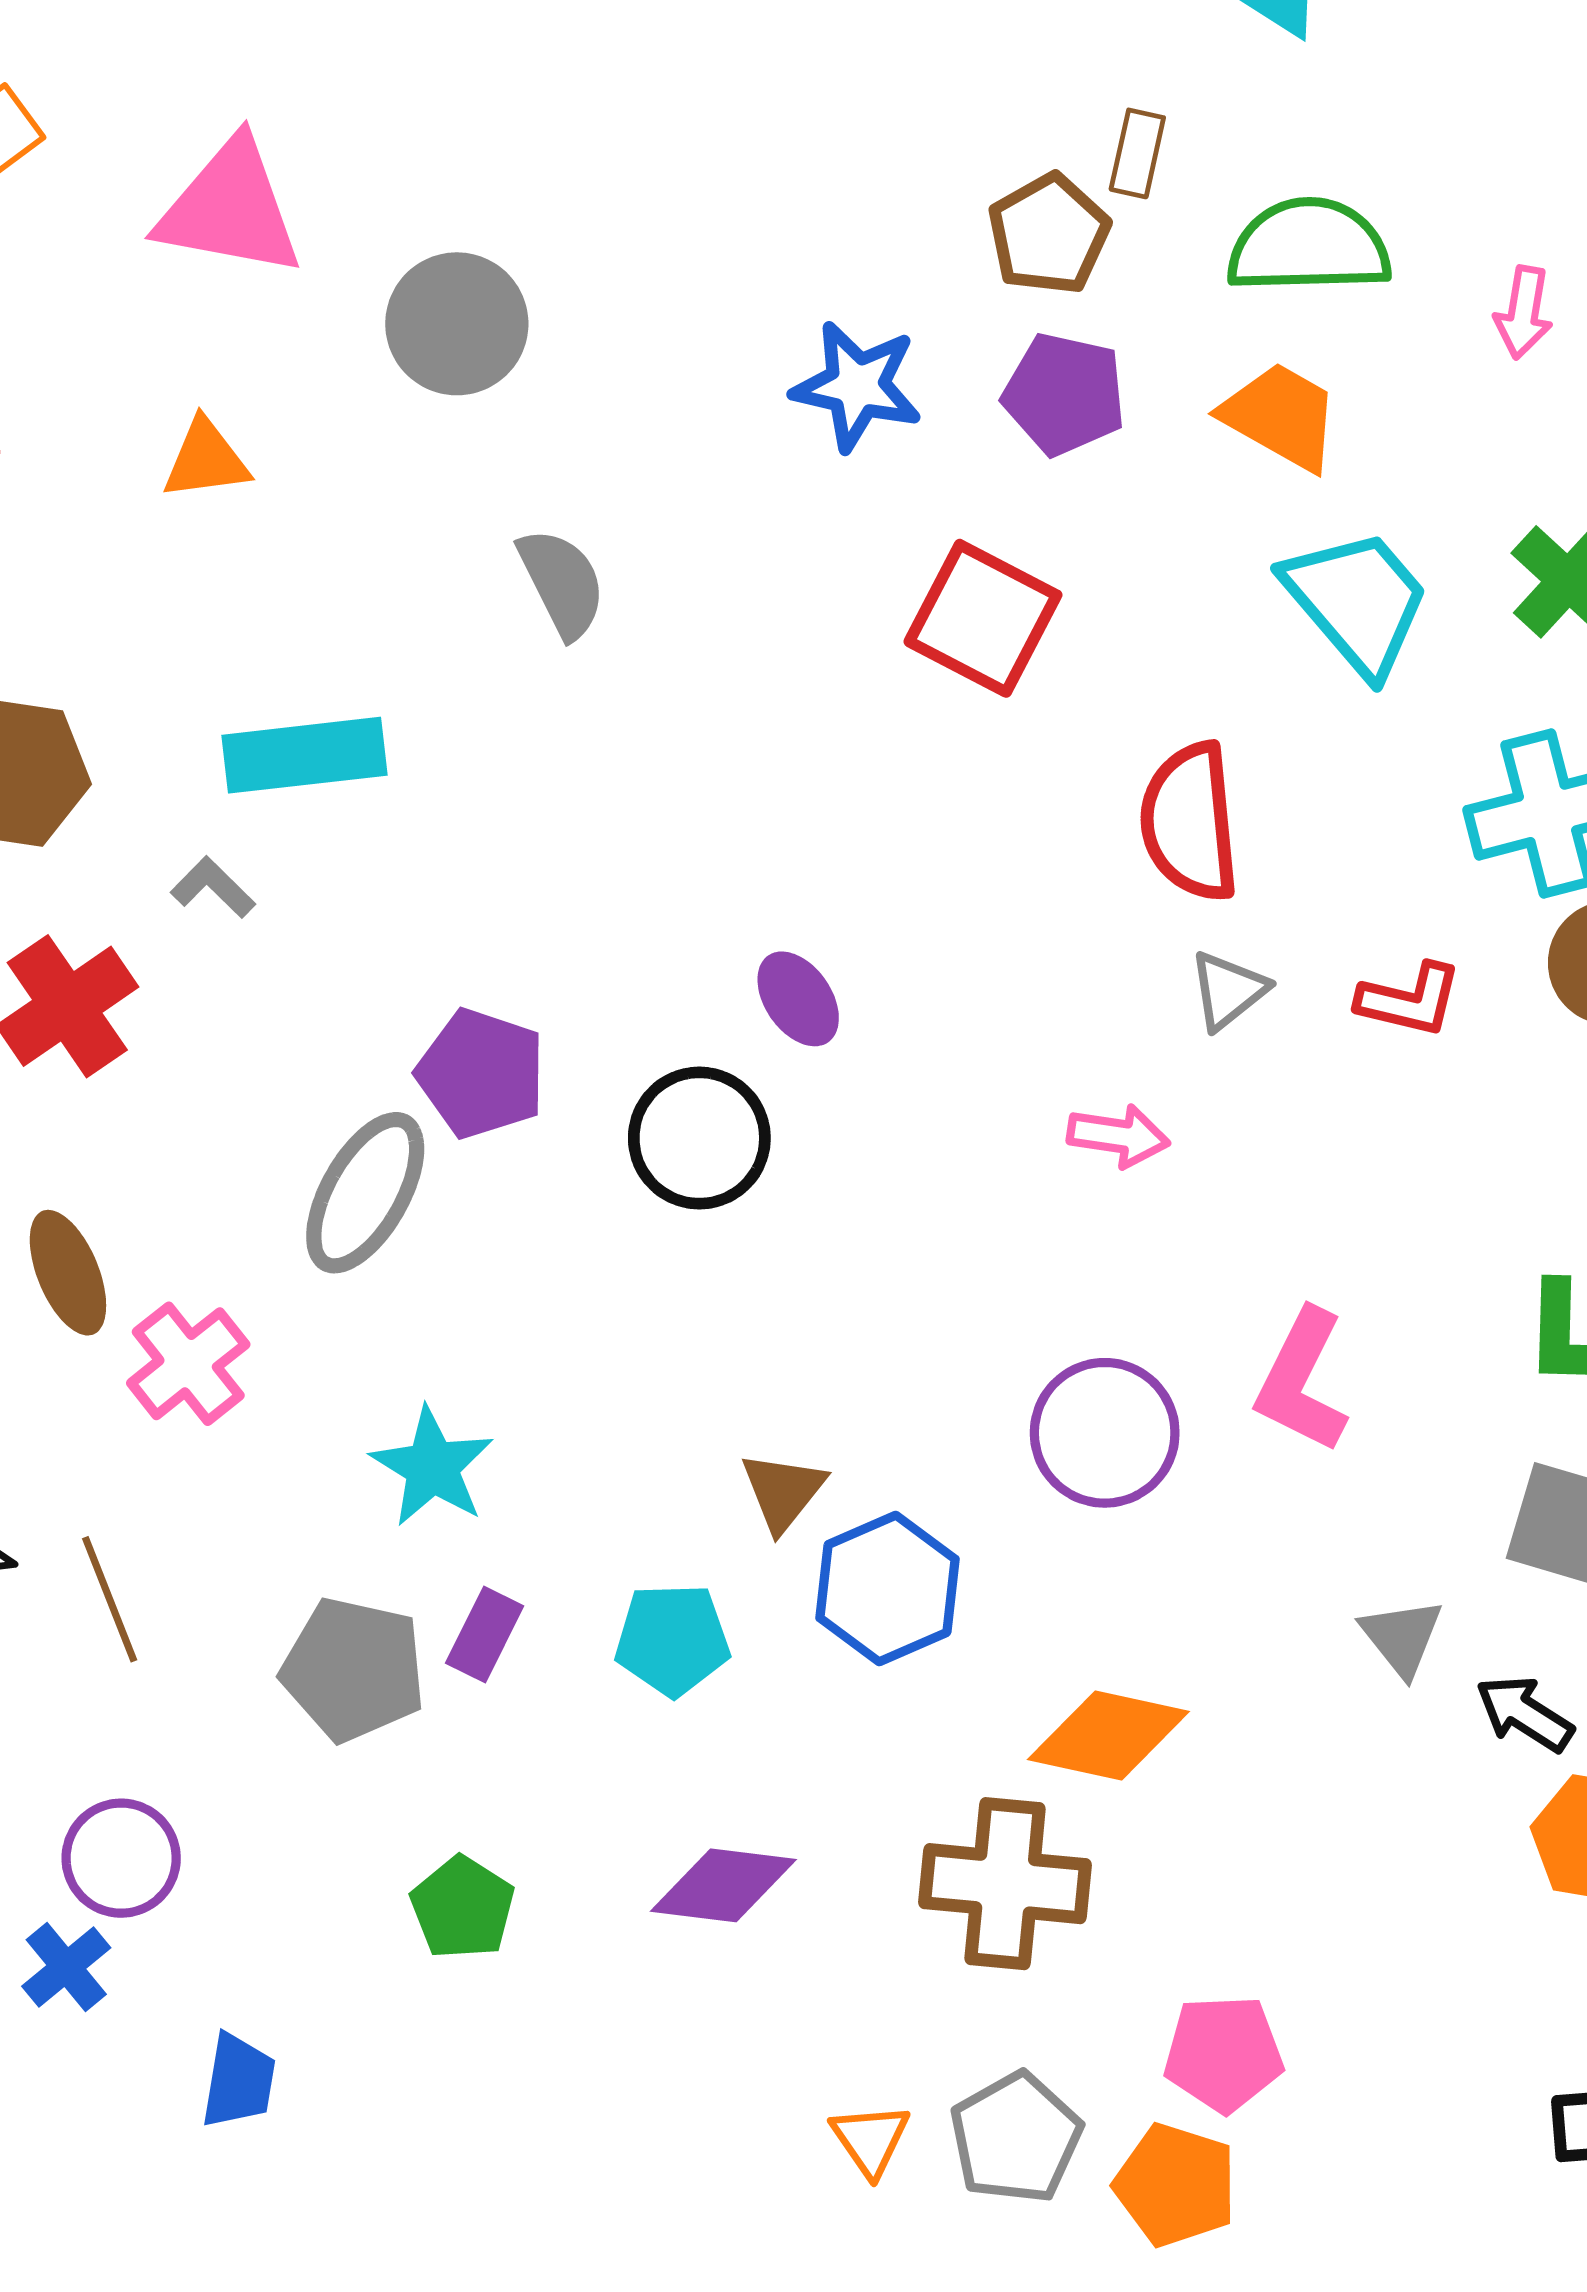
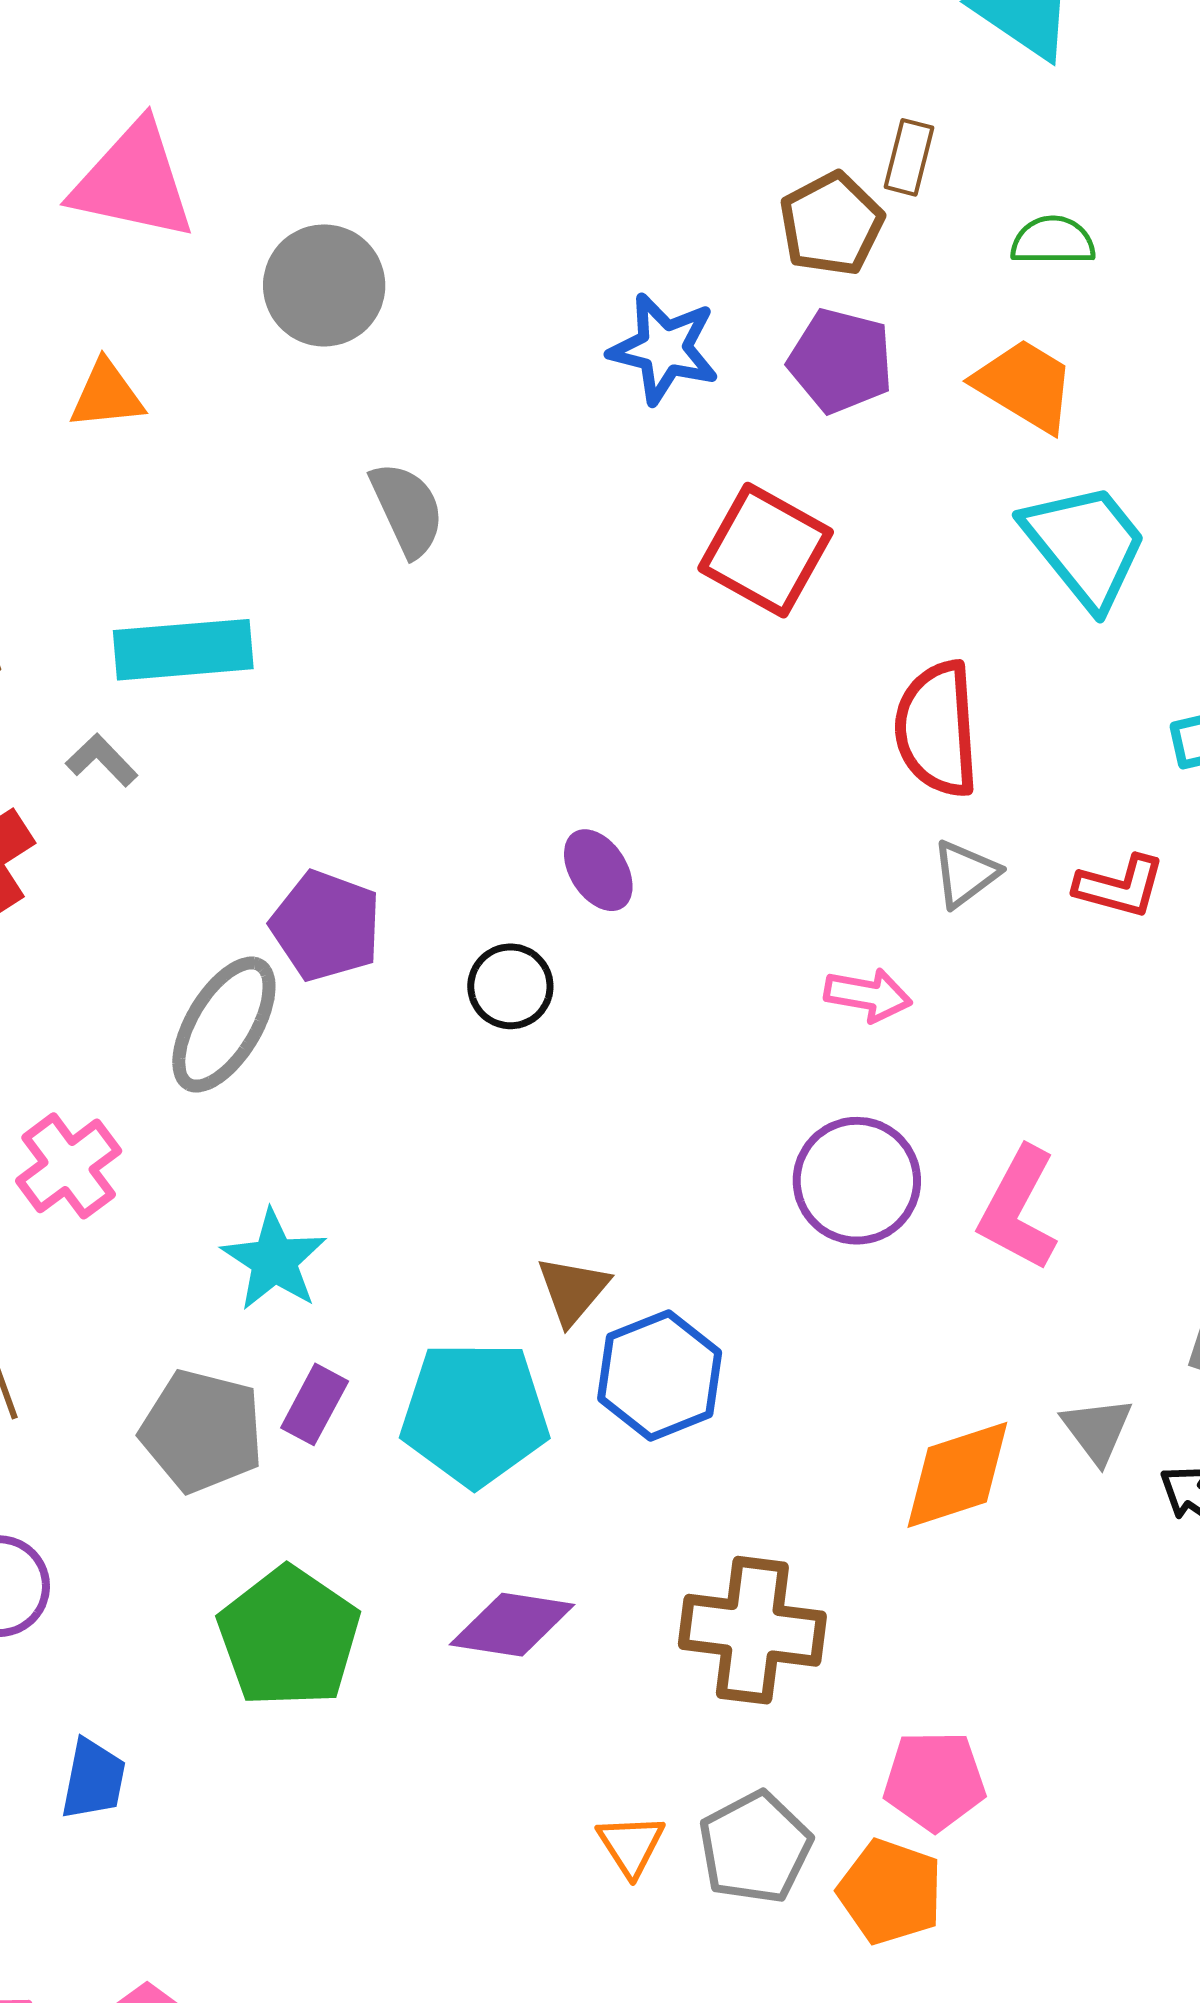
green semicircle: (1309, 246) -> (1053, 241), size x0.6
black circle: (699, 1138) -> (510, 986), size x0.7
purple circle: (1105, 1433) -> (857, 1181), moved
cyan pentagon: (672, 1640) -> (475, 1414), size x1.5
orange diamond: (1108, 1735) -> (957, 1475), moved, turned -32
green pentagon: (463, 1908) -> (289, 1637), size x1.6

